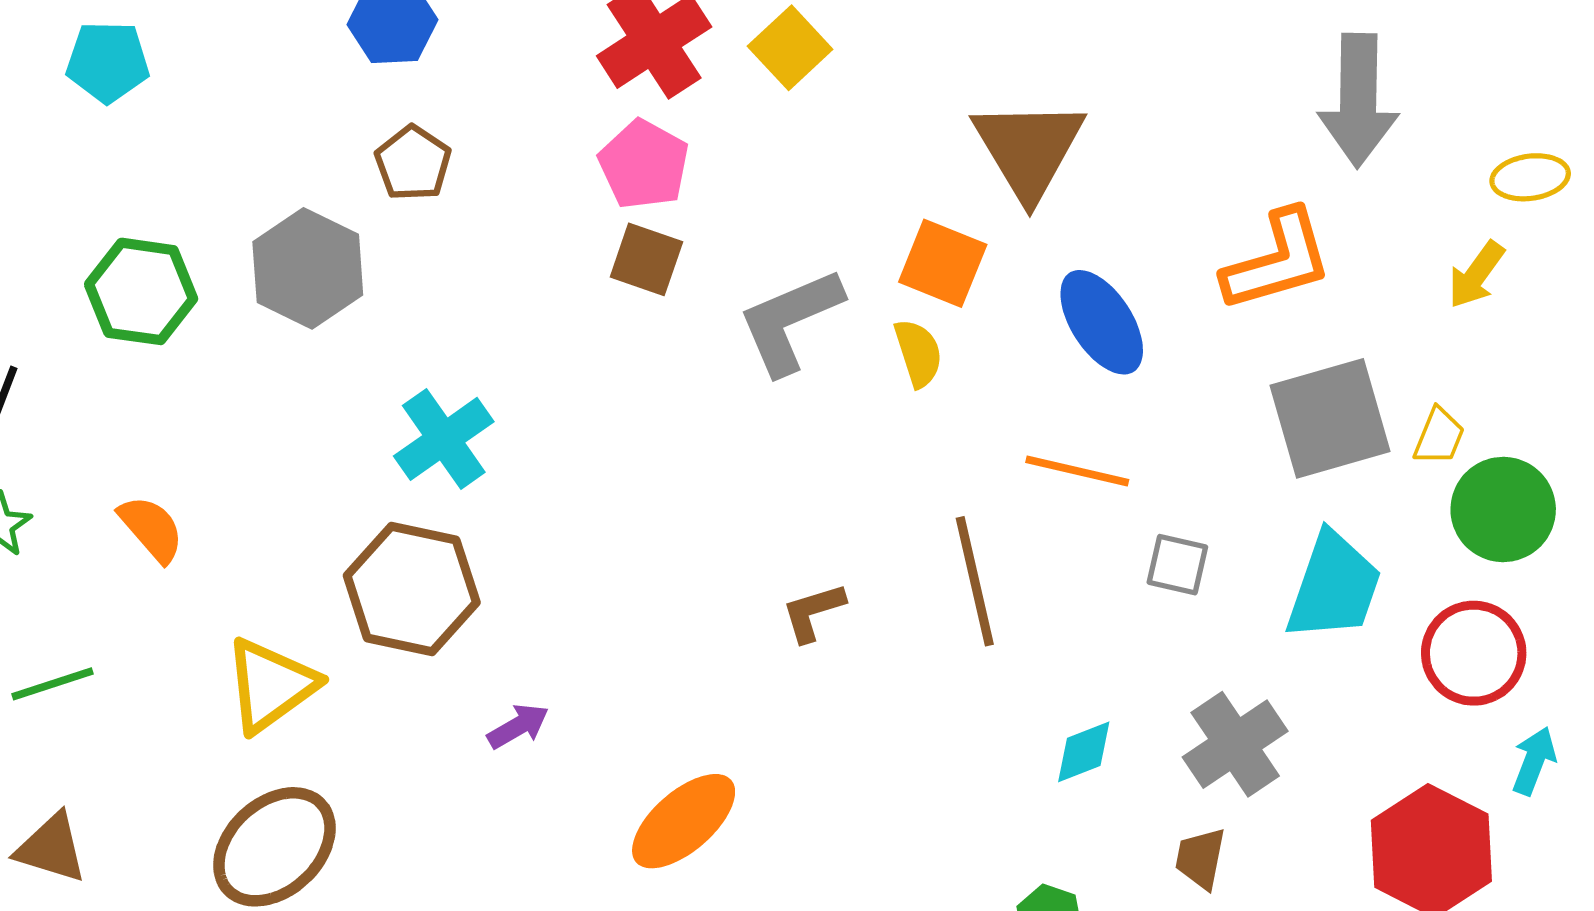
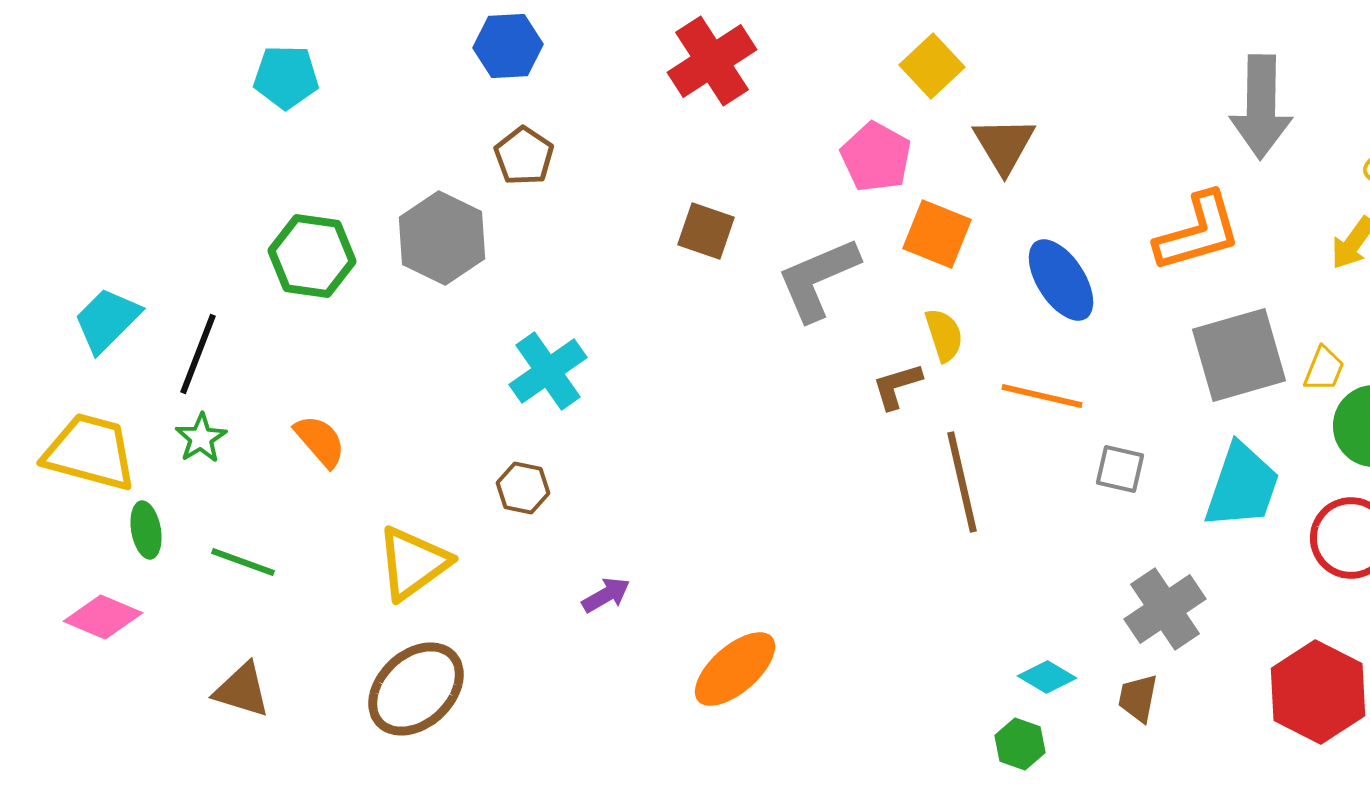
yellow square: (790, 48) -> (932, 66), moved
brown triangle: (1029, 149) -> (1004, 145), size x0.7
pink pentagon: (644, 164) -> (876, 157), moved
yellow semicircle: (918, 353) -> (944, 335), moved
brown hexagon: (412, 589) -> (523, 488), size x0.5
brown L-shape: (813, 612) -> (897, 386), moved
green line: (53, 684) -> (243, 562), turned 38
cyan diamond: (1084, 752) -> (1047, 677), moved, turned 52

